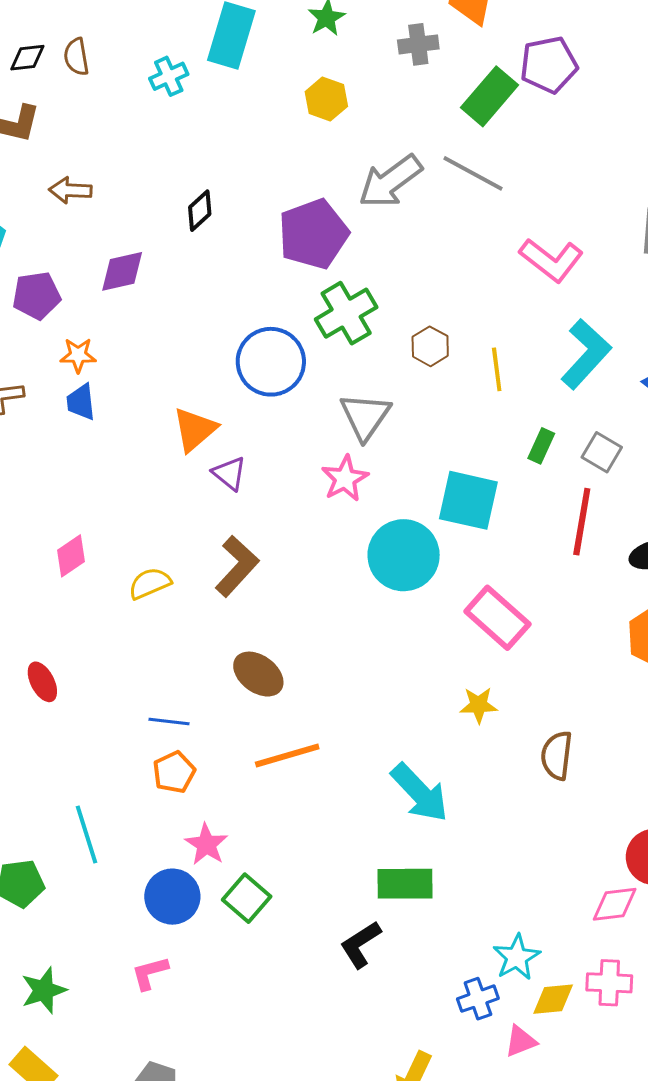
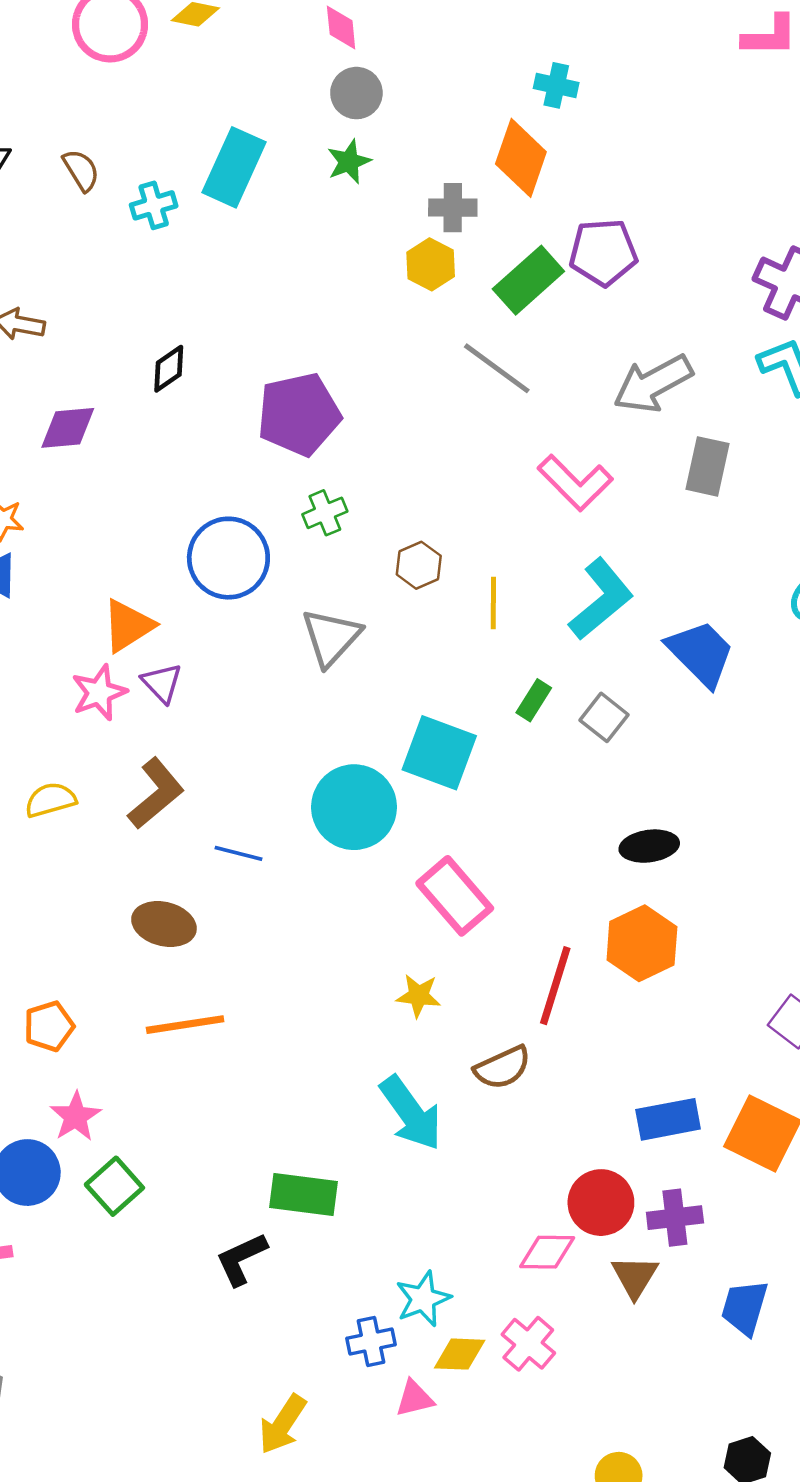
brown semicircle: (76, 57) -> (81, 170), moved, turned 150
yellow hexagon: (326, 99) -> (431, 264), moved
gray arrow: (390, 181) -> (653, 384), moved
green cross: (346, 313) -> (325, 513), size x0.6
pink star: (345, 479) -> (99, 693), moved
red line: (582, 522) -> (555, 986), moved
brown ellipse: (258, 674) -> (164, 924), turned -30
blue line: (169, 721) -> (238, 853), moved
brown semicircle: (557, 755) -> (503, 1068), turned -129
cyan arrow: (420, 793) -> (411, 1113), moved
pink cross: (609, 983) -> (528, 1344), turned 30

